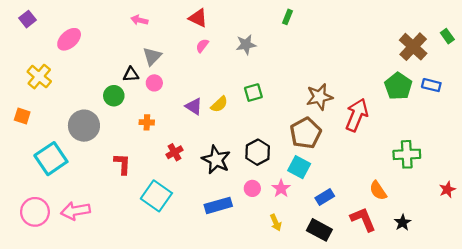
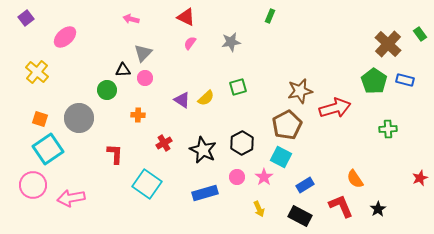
red arrow: (357, 115) -> (335, 108), turned 52
orange square: (22, 116) -> (40, 119), moved
green cross: (407, 154) -> (388, 129), moved, size x0.7
pink circle: (35, 212) -> (33, 185), moved

